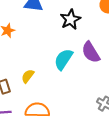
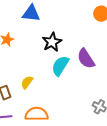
black star: (70, 19) -> (52, 42), moved

